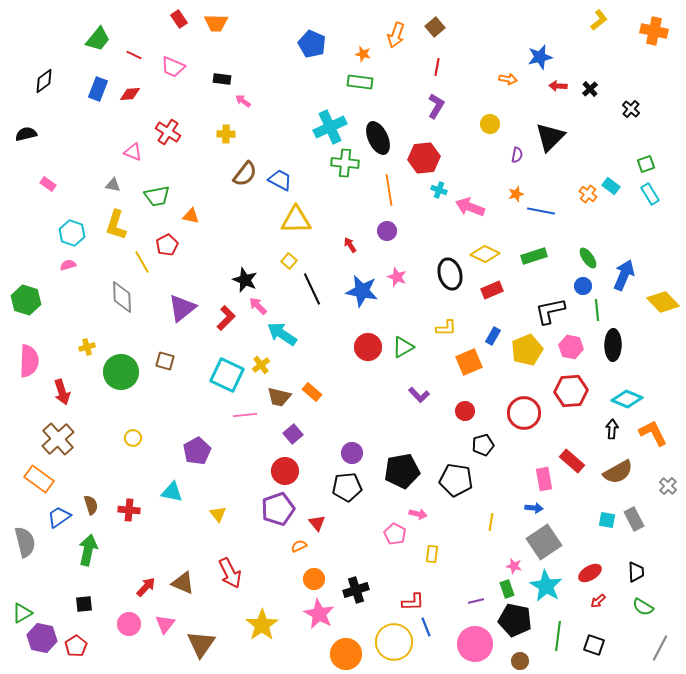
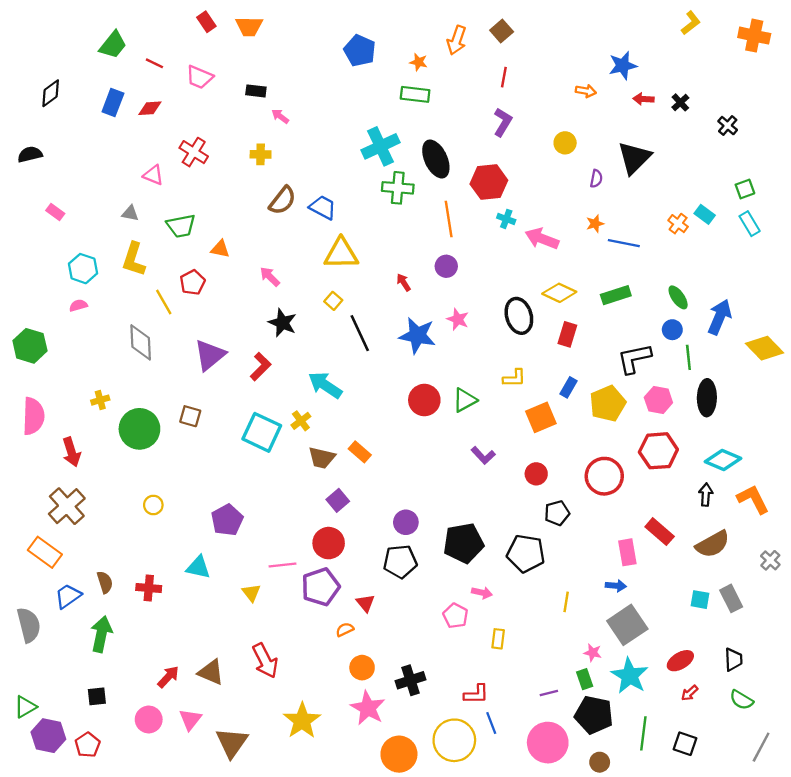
red rectangle: (492, 290) -> (567, 334), turned -50
pink arrow: (258, 306) -> (270, 277), moved
pink line: (245, 415) -> (282, 565), moved

